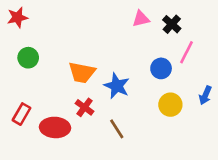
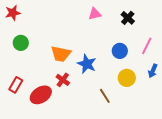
pink triangle: (141, 19) -> (95, 14), moved
pink line: (187, 52) -> (147, 46), moved
red ellipse: (55, 127) -> (41, 95), turned -35
brown line: (117, 129) -> (105, 96), moved

